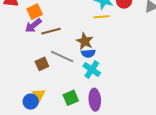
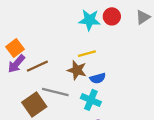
yellow line: (102, 17) -> (87, 54), moved
blue semicircle: (88, 53) -> (98, 78), moved
brown square: (42, 64) -> (34, 104), size x1.5

